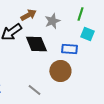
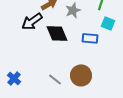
brown circle: (60, 71) -> (81, 75), moved

